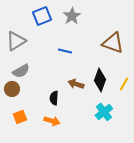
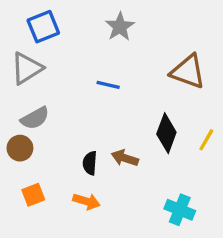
blue square: (42, 16) -> (43, 27), moved
brown arrow: (76, 84) -> (125, 158), moved
cyan cross: (104, 112) -> (180, 210), moved, turned -30

